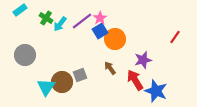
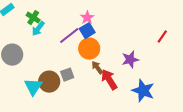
purple line: (82, 21) -> (69, 36), moved
cyan arrow: (60, 24) -> (38, 29), moved
orange circle: (115, 39) -> (89, 49), moved
red arrow: (135, 80) -> (109, 80), moved

